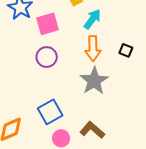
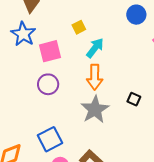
black square: (126, 50) -> (134, 99), moved

